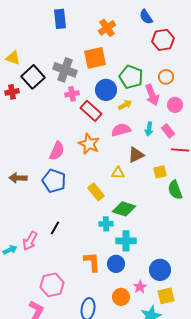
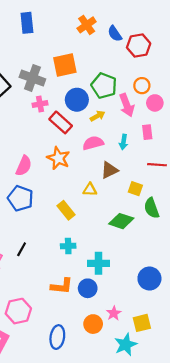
blue semicircle: (146, 17) -> (115, 34), moved
orange cross: (107, 28) -> (87, 25), moved
pink circle: (175, 105) -> (155, 103), moved
pink rectangle: (168, 131) -> (147, 132), moved, turned 32
yellow square: (160, 172) -> (135, 189), turned 32
green diamond: (124, 209) -> (121, 221), moved
cyan cross: (106, 224) -> (68, 246), moved
orange L-shape: (92, 262) -> (62, 286), turned 100
blue circle: (160, 270) -> (149, 279), moved

